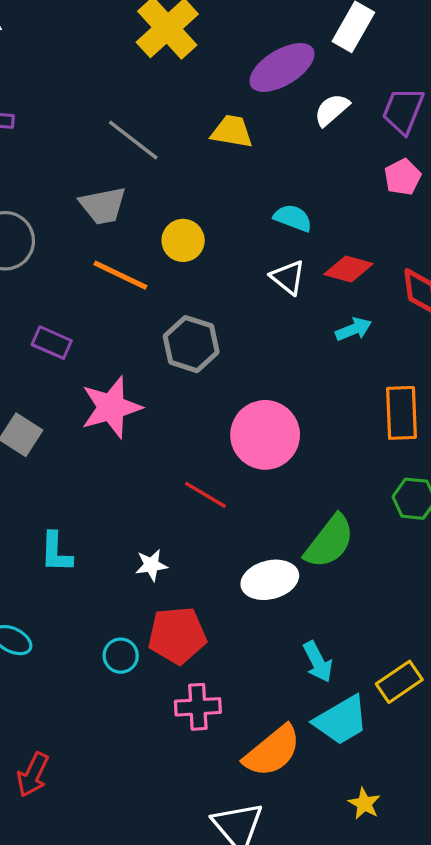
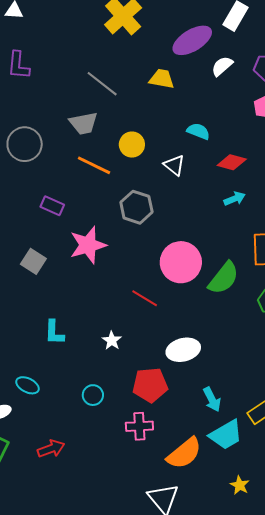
white triangle: (288, 277) -> (174, 165), moved
green semicircle: (329, 542) -> (224, 278), moved
white star: (151, 565) -> (112, 340), turned -30
red pentagon: (177, 635) -> (150, 385), moved
red arrow: (33, 775) -> (51, 449), moved, turned -136

